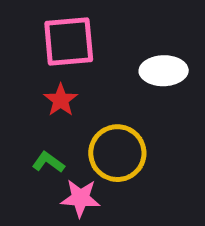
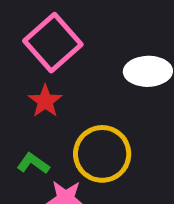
pink square: (69, 42) -> (53, 43), turned -36

